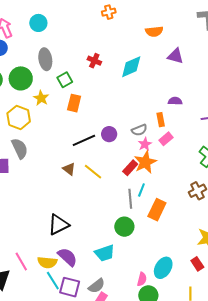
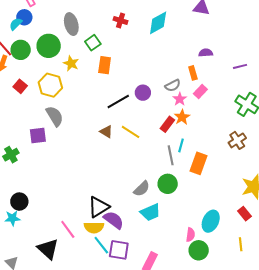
orange star: (145, 162) -> (182, 117), size x0.7
black triangle: (58, 225) -> (99, 207), moved
gray semicircle: (97, 286) -> (142, 189), moved

